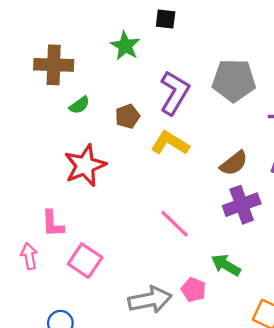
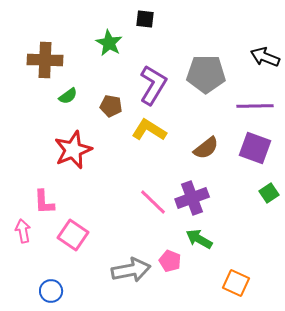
brown pentagon: (128, 116) -> (111, 106), turned 30
purple cross: (242, 205) -> (192, 198), moved

